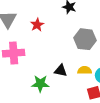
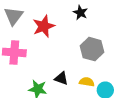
red star: (37, 25) -> (44, 26), size x1.5

